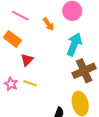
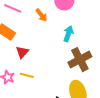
cyan arrow: (74, 44) -> (68, 34), size x0.7

